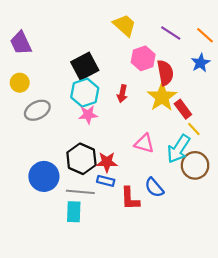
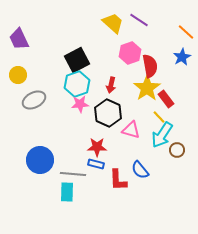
purple line: (171, 33) -> (139, 20), moved
yellow line: (194, 129) -> (159, 117), moved
black hexagon: (81, 159) -> (108, 113), moved
brown circle: (195, 165) -> (177, 150), size x0.6

